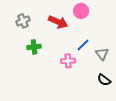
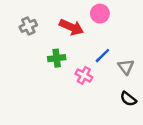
green cross: (34, 47) -> (57, 58), moved
pink cross: (68, 61) -> (84, 75), turned 32

